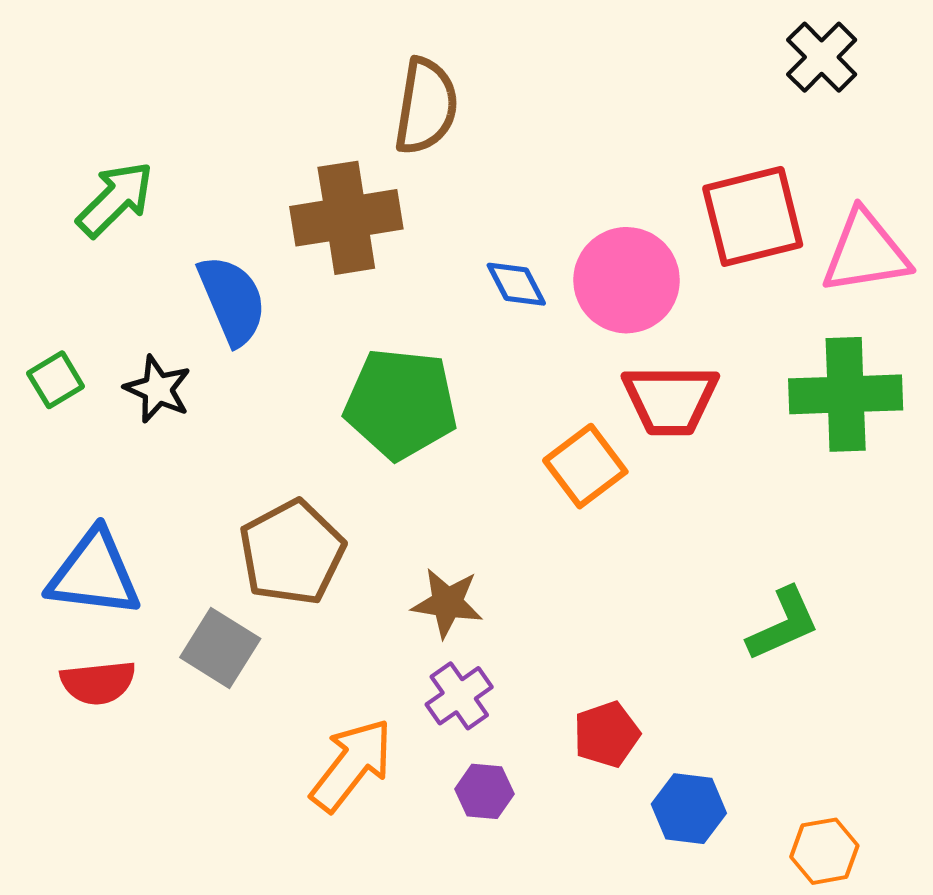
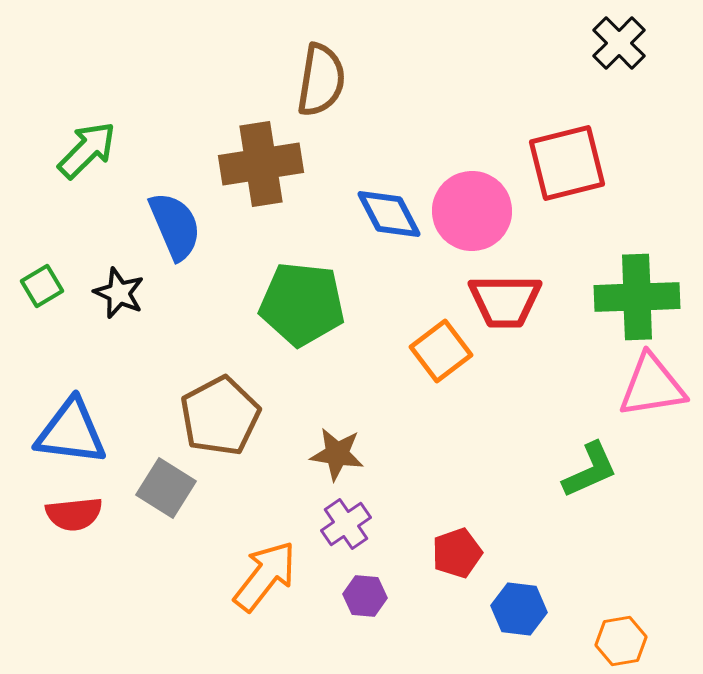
pink triangle: (866, 252) -> (652, 386), moved
blue diamond: (516, 284) -> (389, 214), size x1.4

